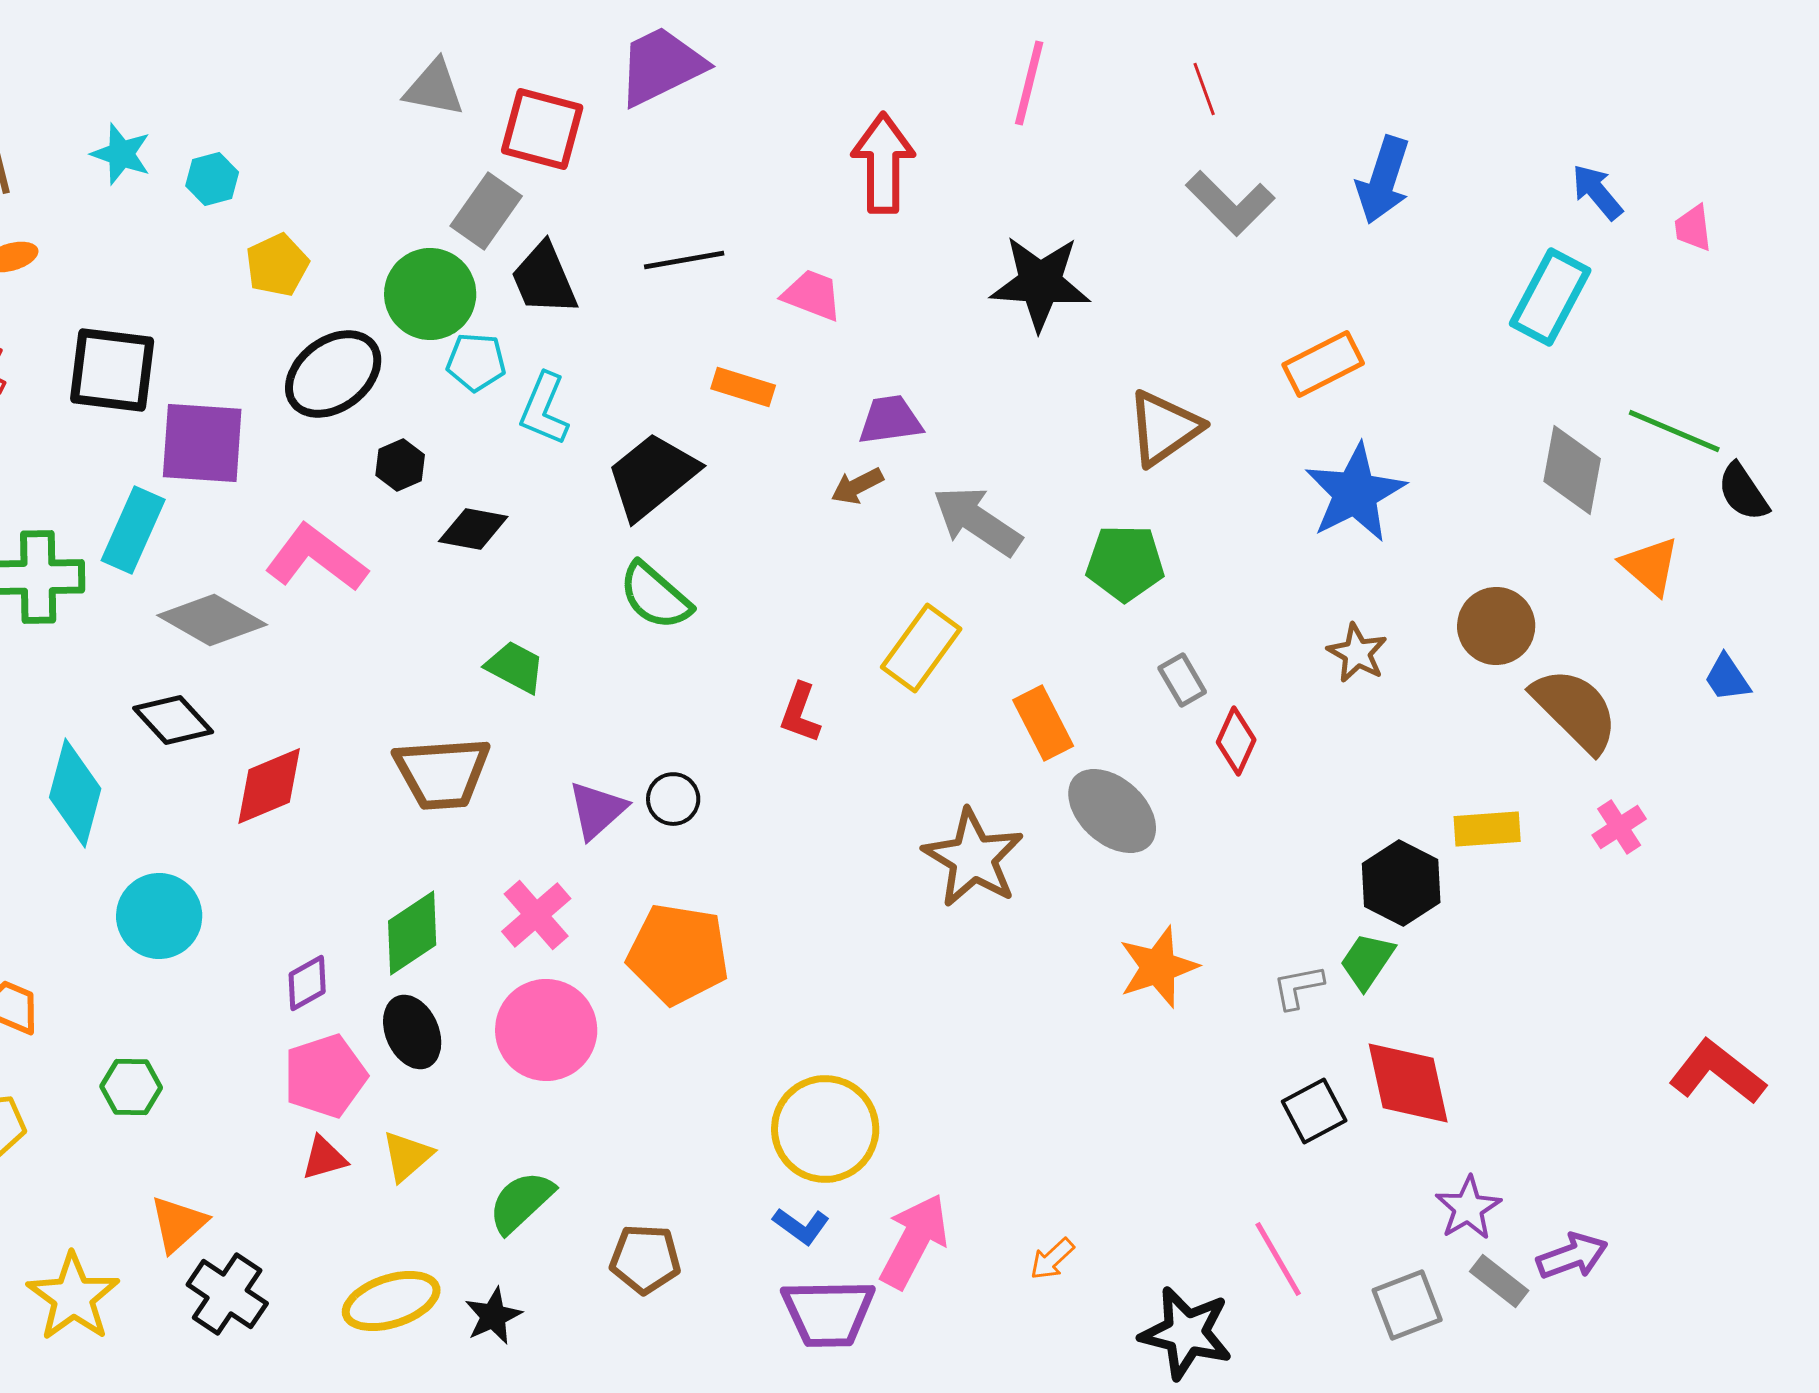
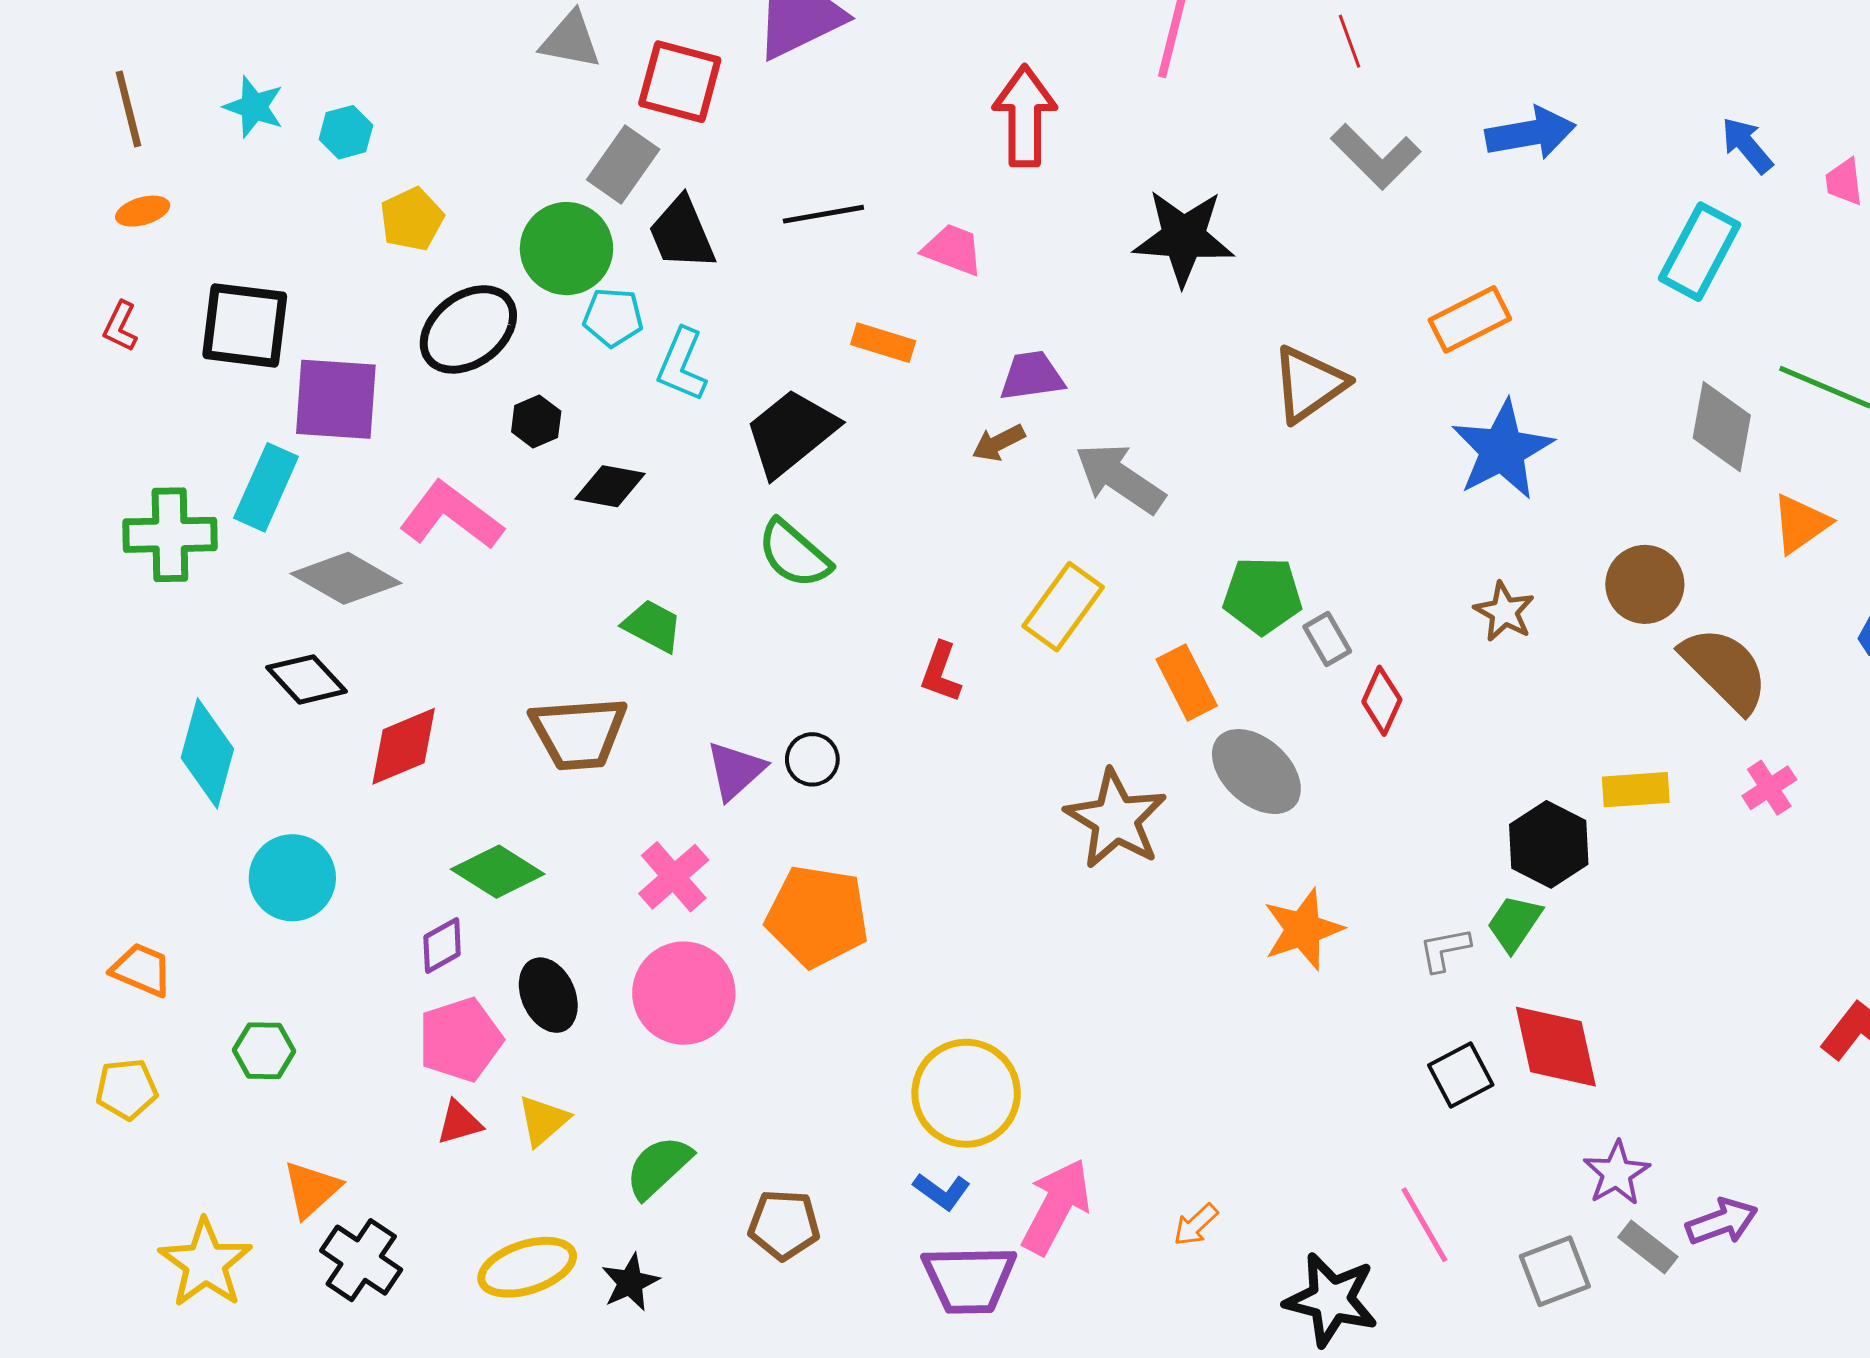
blue arrow: (1383, 180) -> (1531, 133), turned -118
green pentagon: (1125, 563) -> (1262, 596), moved
orange triangle: (1650, 566) -> (1801, 524), turned 44
green diamond: (412, 933) -> (498, 872), moved, turned 66

